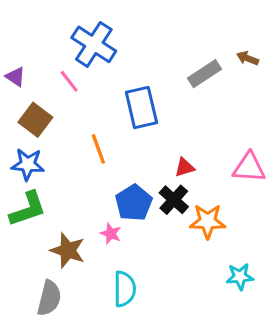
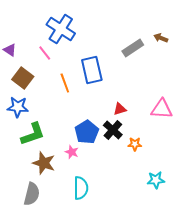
orange line: (98, 149) -> (65, 83), moved
green L-shape: (28, 209) -> (33, 134), moved
orange star: (208, 221) -> (135, 144), size x0.6

